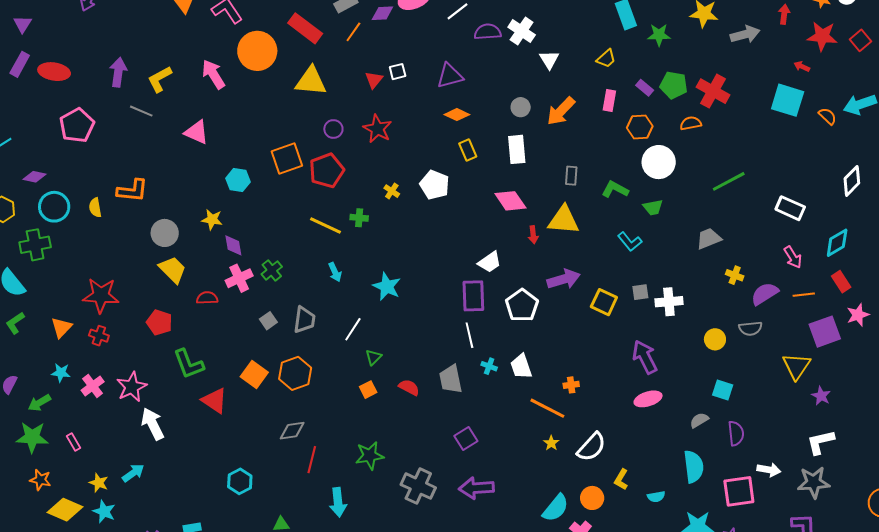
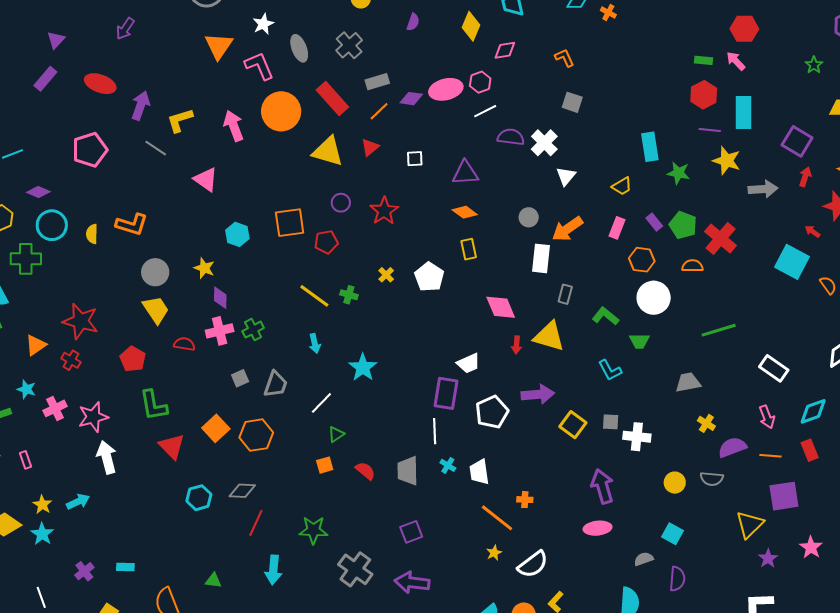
red ellipse: (54, 72) -> (100, 84), moved
red triangle: (374, 80) -> (370, 147), moved
white rectangle: (517, 149) -> (541, 258), moved
red pentagon: (327, 170) -> (326, 242), size x0.7
pink star: (858, 315) -> (811, 547), moved, turned -30
cyan hexagon: (240, 481) -> (199, 498), moved

